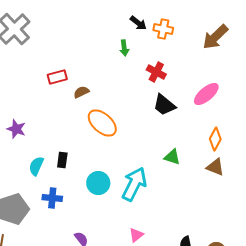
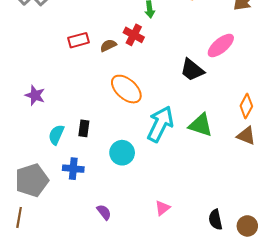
red cross: (156, 72) -> (134, 35), moved
brown semicircle: (81, 92) -> (108, 45), moved
pink ellipse: (206, 94) -> (221, 45), moved
green triangle: (172, 157) -> (201, 125), size x1.4
cyan arrow: (134, 184) -> (160, 124), moved

